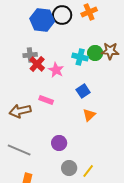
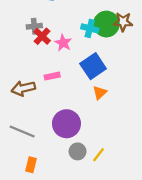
green circle: (95, 53) -> (106, 24), size x1.5
blue square: (83, 91) -> (93, 66), size x1.6
pink rectangle: (46, 100) -> (52, 76), turned -32
purple circle: (59, 143) -> (66, 124), size x1.6

